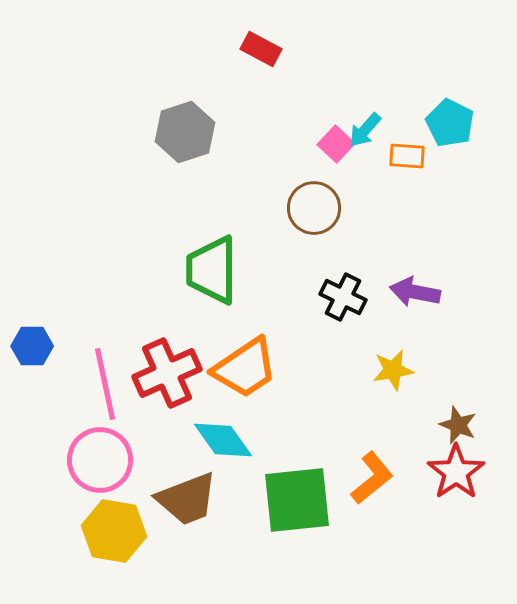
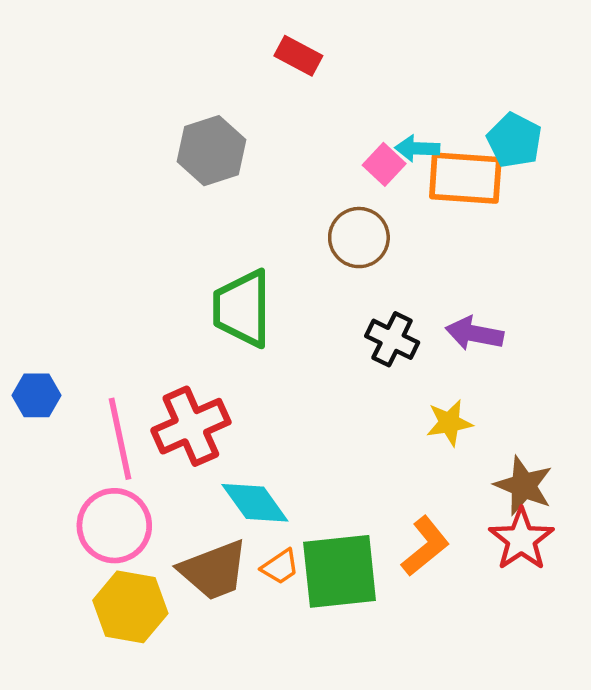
cyan arrow: (365, 130) -> (417, 148), turned 51
orange rectangle: (407, 156) -> (465, 178), size x1.8
orange trapezoid: (245, 368) -> (280, 567), moved, size x0.5
brown star: (458, 425) -> (524, 486), size x1.4

